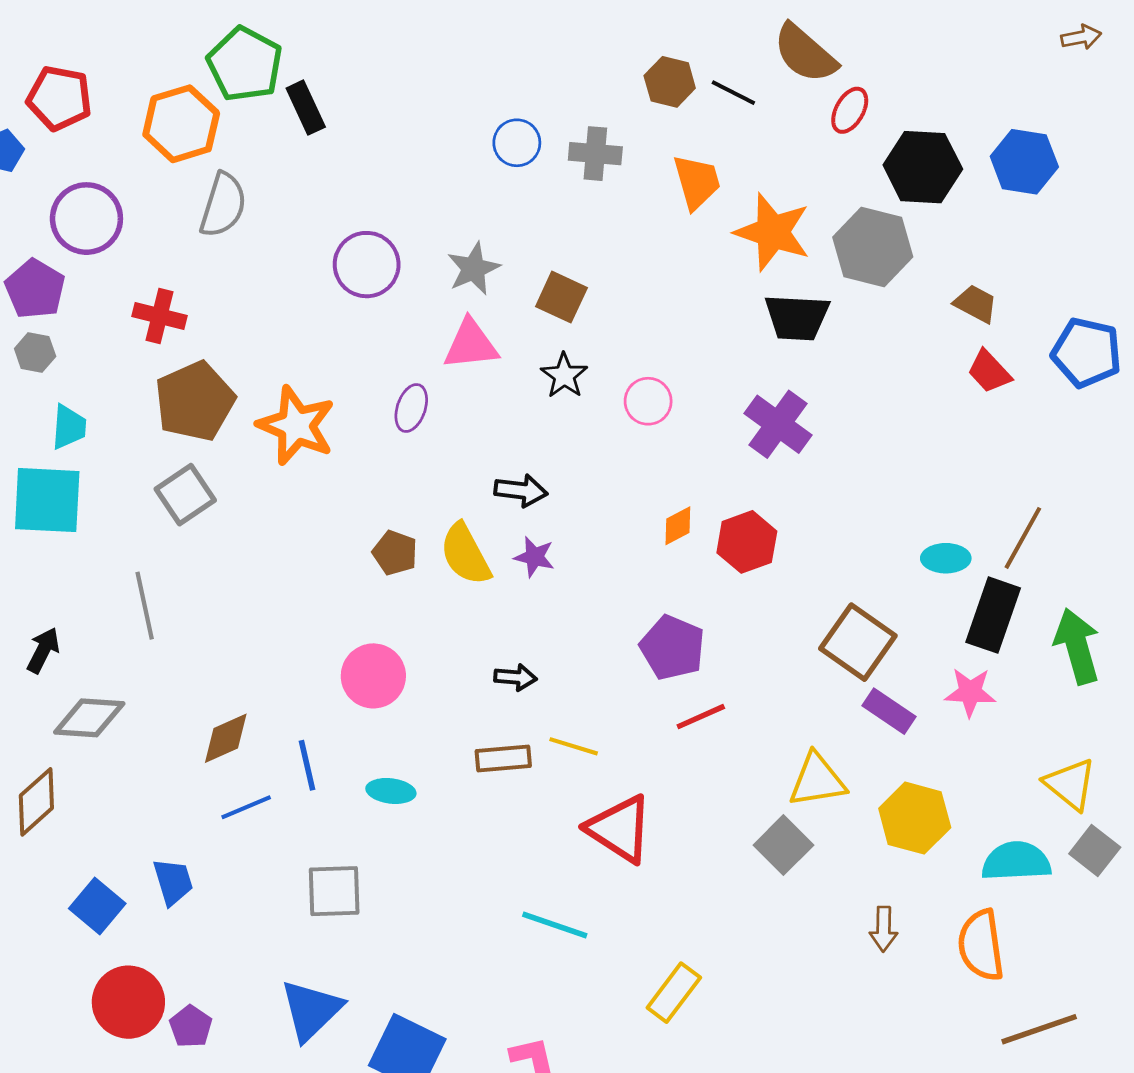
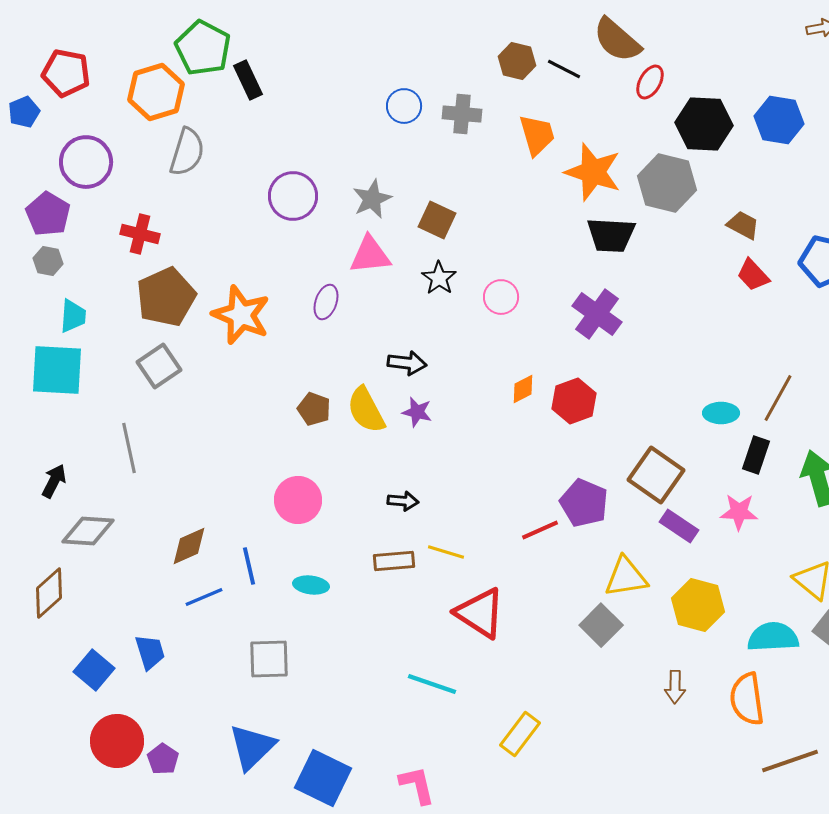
black rectangle: (993, 615) -> (756, 455), size x0.7
purple pentagon: (672, 648) -> (584, 503), moved

